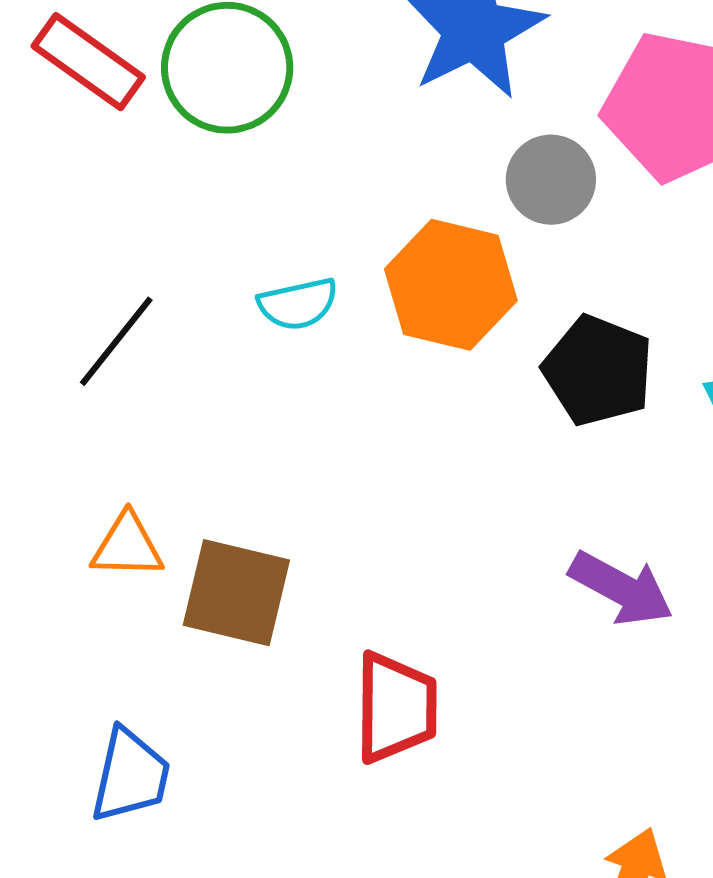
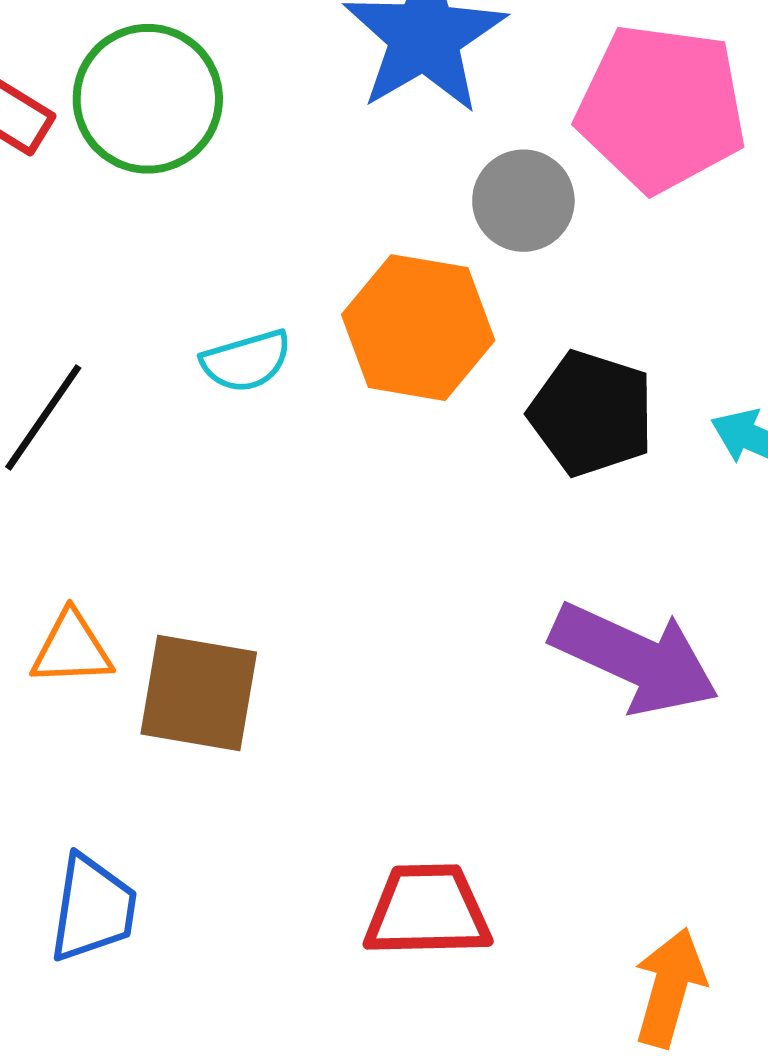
purple arrow: (621, 588) -> (635, 658), size x1.4
red trapezoid: (396, 707) -> (427, 911), moved, turned -88

